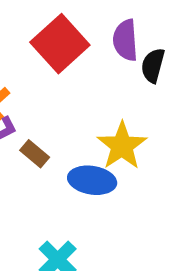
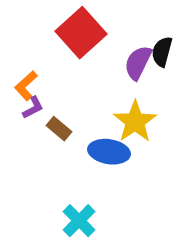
purple semicircle: (125, 40) -> (138, 63), moved, turned 30

